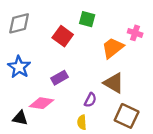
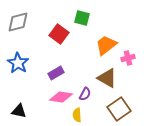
pink cross: (135, 33) -> (128, 58), moved, turned -32
pink diamond: (41, 103) -> (61, 97), moved
brown square: (127, 116) -> (119, 109), turned 30

